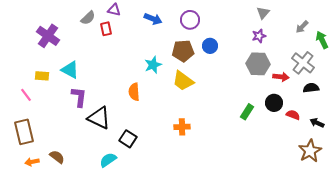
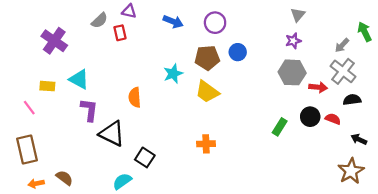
gray arrow: (302, 27) -> (342, 45), moved
green arrow: (322, 40) -> (365, 32), moved
orange semicircle: (134, 92) -> (135, 97), moved
red semicircle: (293, 115) -> (333, 119), moved

